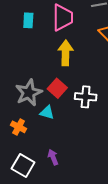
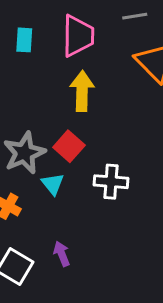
white cross: (86, 97) -> (111, 182), moved
cyan triangle: (47, 112) -> (53, 184), turned 35

